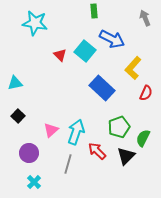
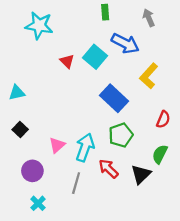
gray arrow: (145, 18) -> (149, 18), moved
red semicircle: (146, 93) -> (163, 119), moved
green pentagon: (119, 127) -> (121, 135), moved

